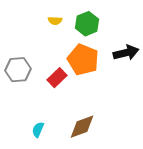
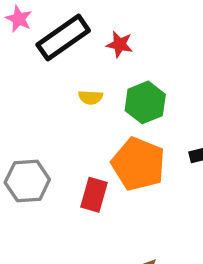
red rectangle: (57, 78) -> (94, 195), turned -30

